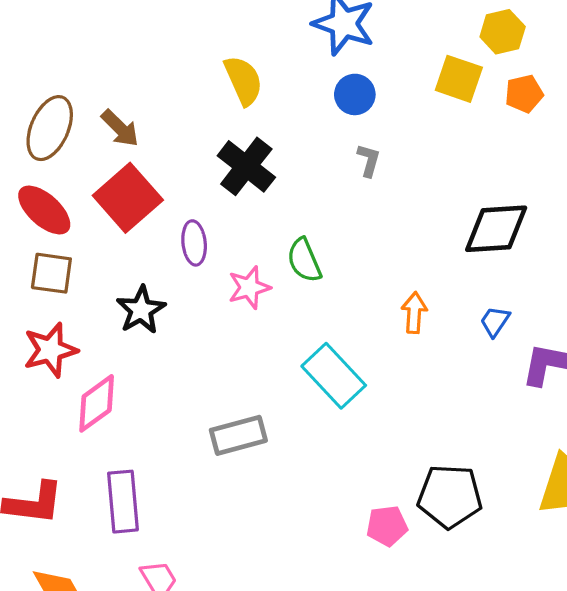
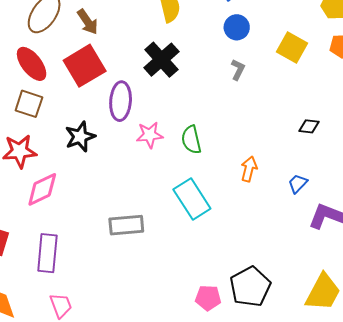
yellow square: (459, 79) -> (292, 47), moved
black diamond: (496, 229) -> (309, 126), size x0.5
purple ellipse: (194, 243) -> (121, 101), size x1.4
green semicircle: (304, 260) -> (191, 140), moved
black pentagon: (450, 496) -> (250, 287), turned 30

